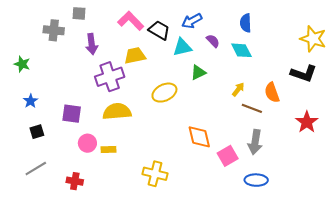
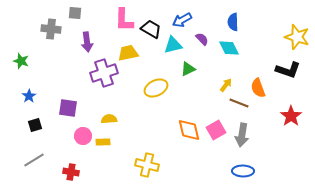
pink L-shape: (131, 21) -> (124, 20), turned -135
yellow semicircle: (117, 112) -> (109, 119), moved, size x0.6
pink square: (228, 156) -> (216, 130), moved

